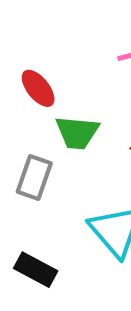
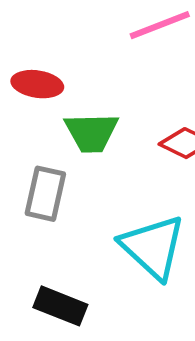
red ellipse: (38, 88) -> (37, 84), turned -36

